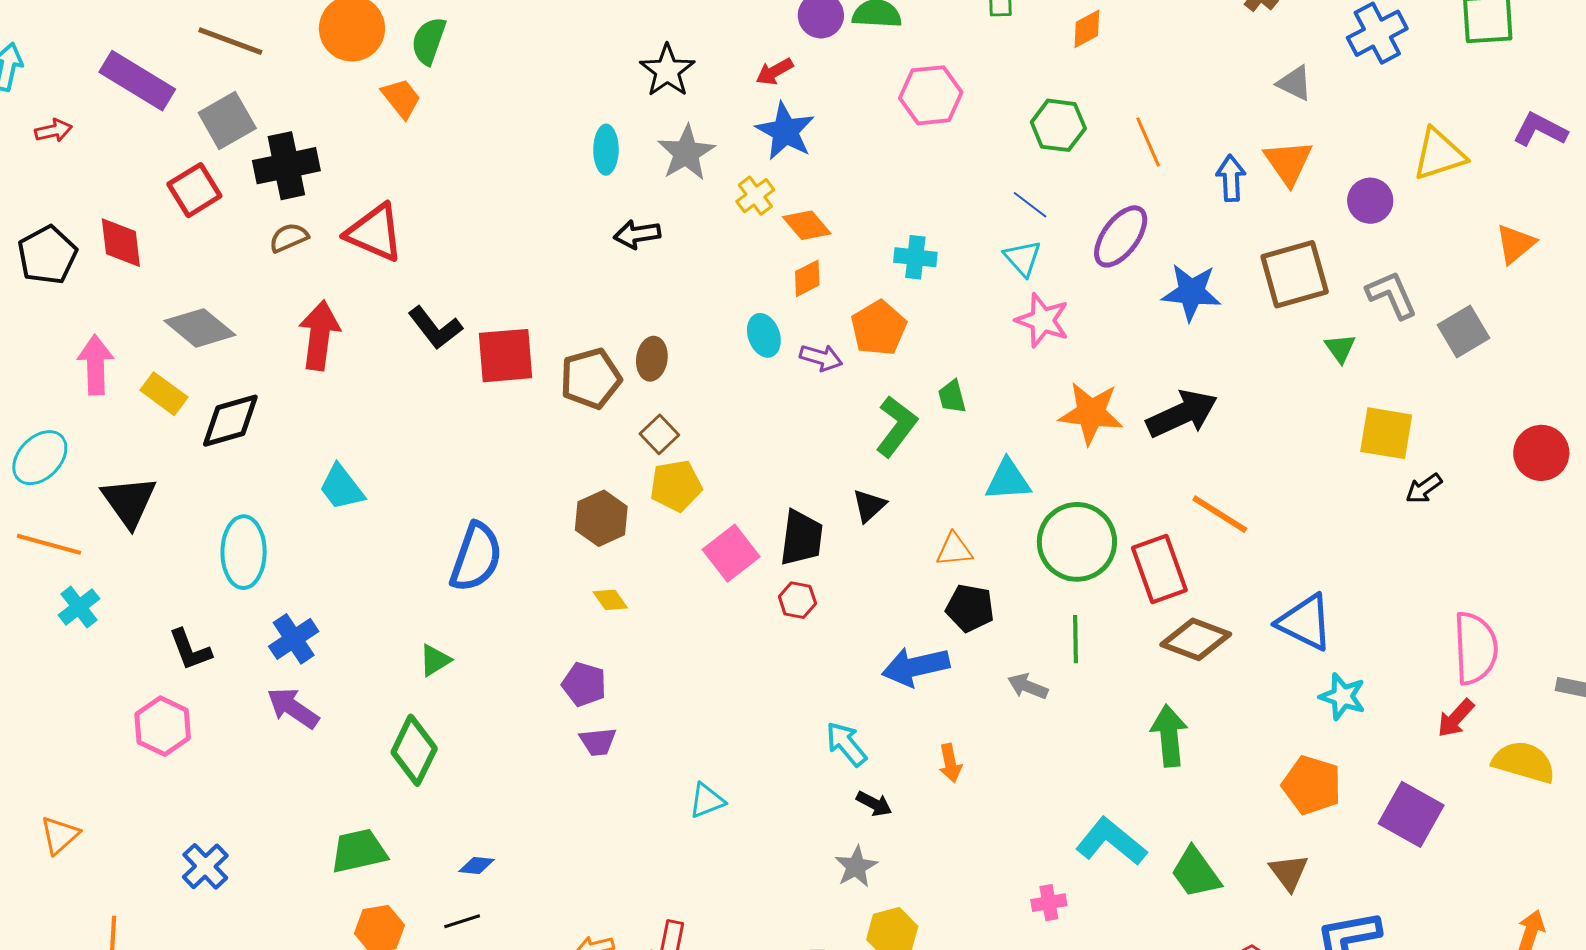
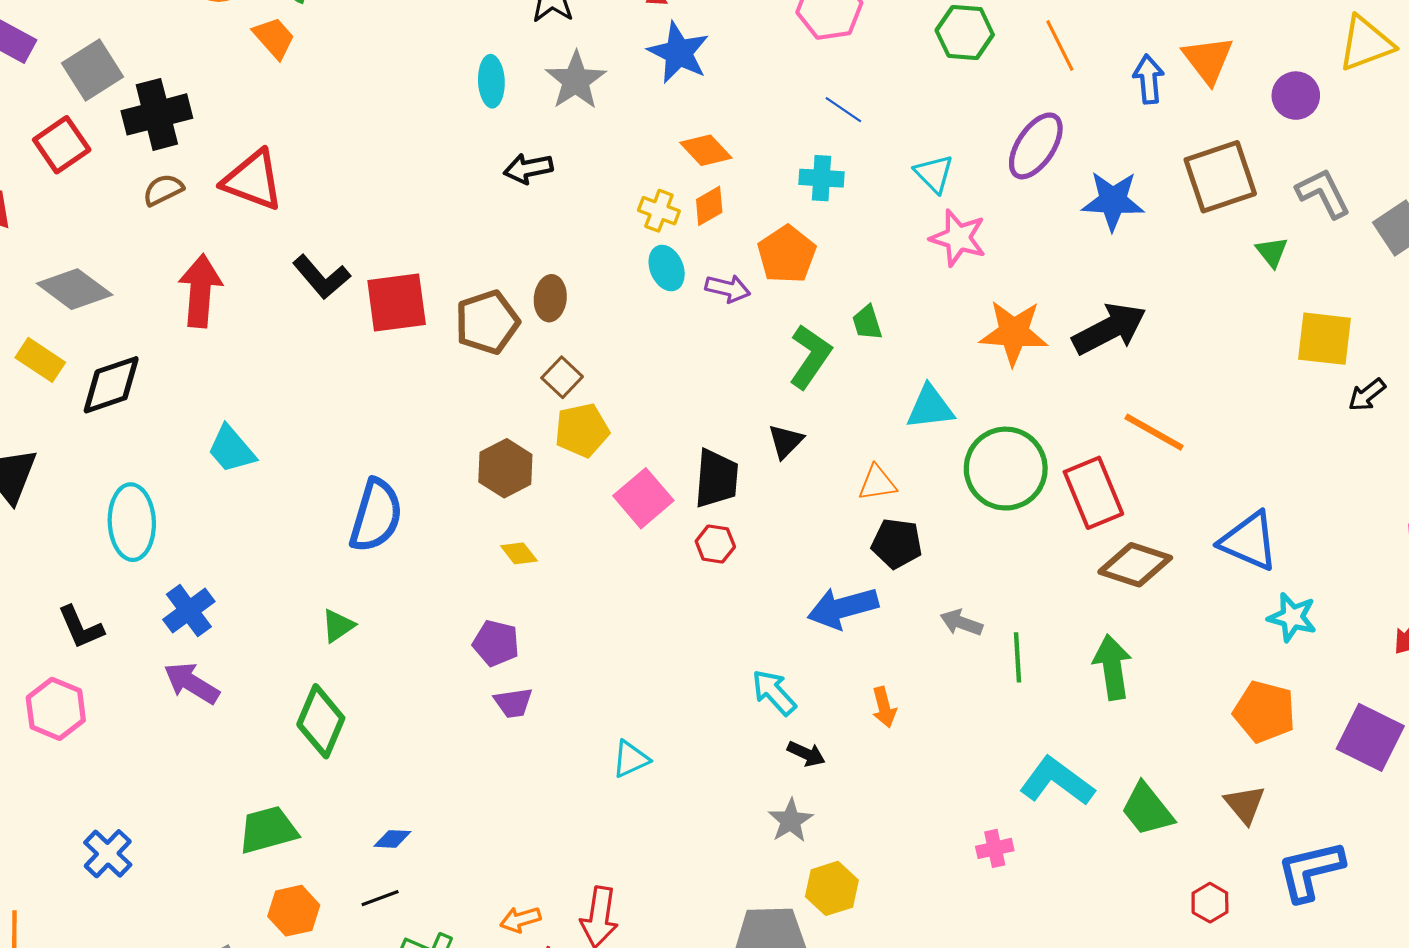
yellow cross: (755, 196) -> (659, 211), moved, turned -30
blue line: (1030, 205) -> (843, 110), moved
green line: (1076, 639) -> (1018, 657), moved

